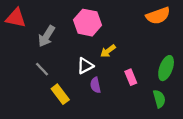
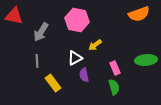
green ellipse: (166, 68) -> (146, 60), turned 65
gray line: (42, 69) -> (37, 61), turned 40
green semicircle: (159, 99) -> (114, 87), moved

